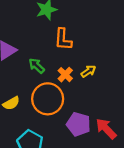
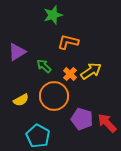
orange L-shape: (63, 39) -> (68, 42), turned 100
yellow arrow: (88, 71) -> (91, 71), size x1.5

